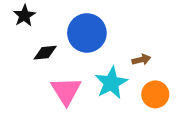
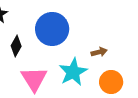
black diamond: (45, 53) -> (16, 46), turned -55

